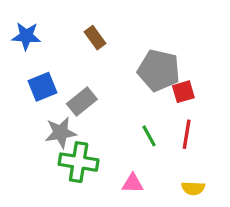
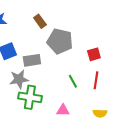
gray pentagon: (159, 70) -> (60, 41), moved
gray rectangle: (82, 102) -> (32, 60), turned 30

